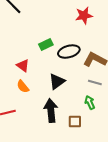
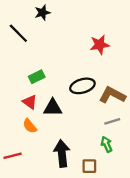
green rectangle: (46, 45) -> (37, 77), moved
black triangle: (57, 82) -> (53, 108), moved, turned 36
gray line: (95, 83) -> (112, 121), turned -32

